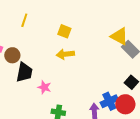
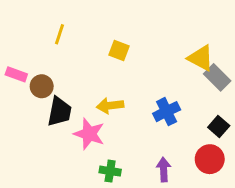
yellow arrow: (65, 54) -> (110, 106), moved
pink star: (44, 87) -> (89, 134), size x1.5
blue cross: (109, 101) -> (167, 112), moved

